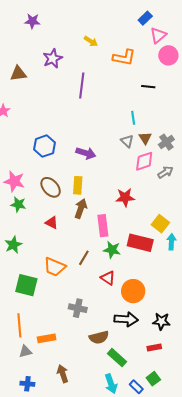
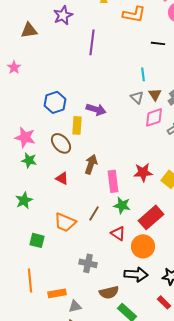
yellow rectangle: (78, 185) -> (77, 125), moved
red star: (125, 197) -> (143, 172), moved
red rectangle: (140, 243) -> (151, 217), moved, turned -55
green square: (26, 285) -> (37, 240), size x0.7
red rectangle: (154, 347) -> (164, 302), turned 56
gray triangle: (25, 352) -> (75, 306), moved

